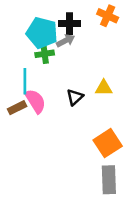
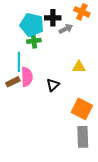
gray arrow: (66, 41) -> (66, 29), moved
black triangle: (75, 97) -> (53, 85), moved
pink semicircle: (35, 101) -> (27, 77), turned 30
orange square: (108, 143) -> (82, 109), turned -30

